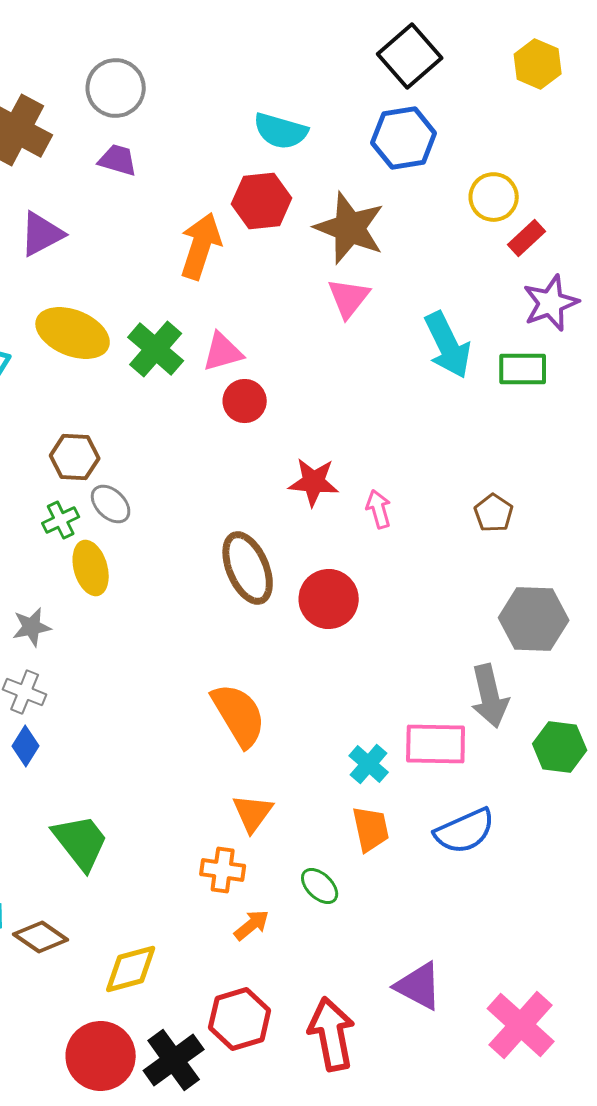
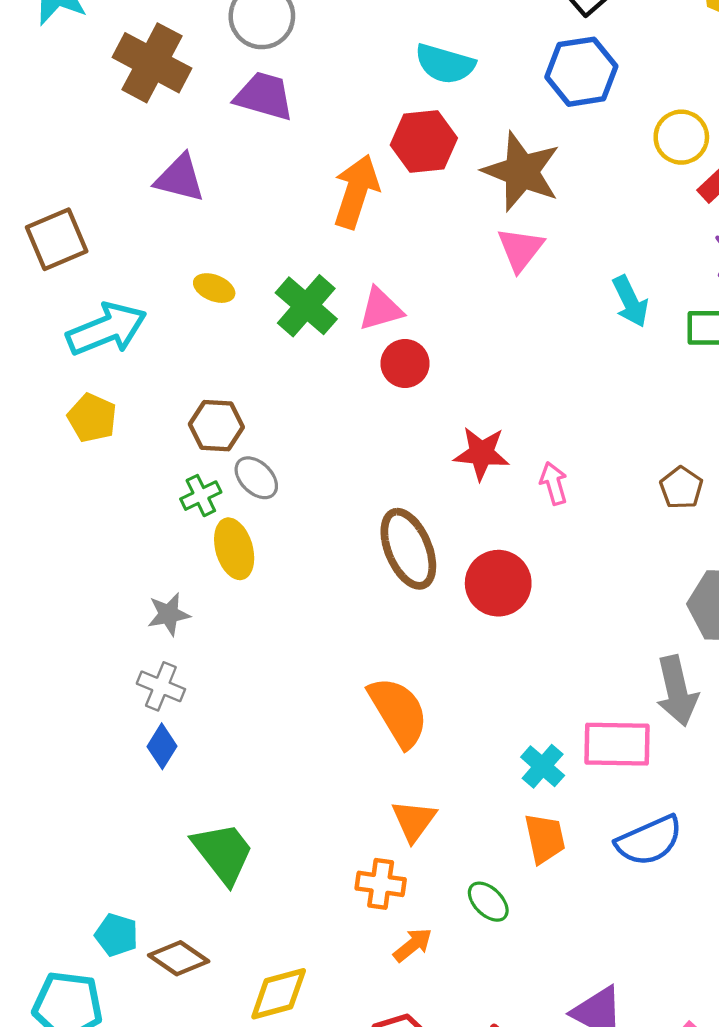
purple trapezoid: (118, 160) -> (264, 96), size x1.4
purple triangle: (42, 234) -> (180, 178), turned 42
yellow ellipse: (73, 333) -> (214, 288), size x0.5
cyan arrow: (448, 345) -> (630, 301), size x0.7

